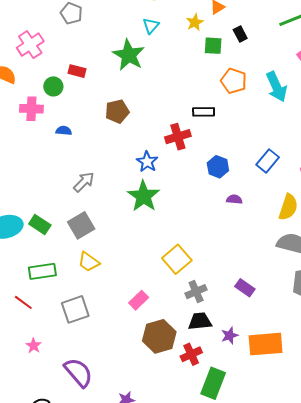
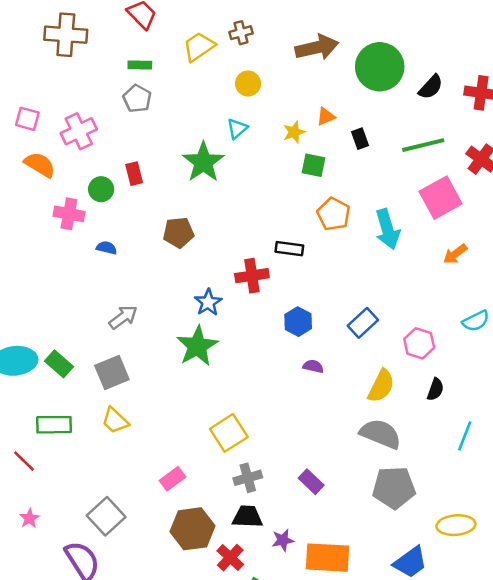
black rectangle: (240, 34) -> (360, 139), moved
red rectangle: (77, 71) -> (134, 174), turned 54
gray square: (75, 309) -> (106, 516), moved, turned -32
red cross: (191, 354) -> (230, 558), turned -30

